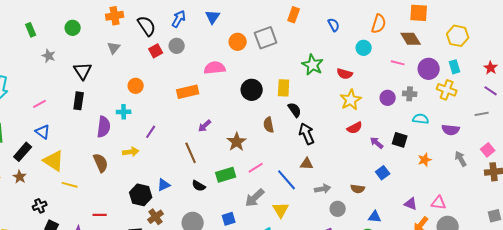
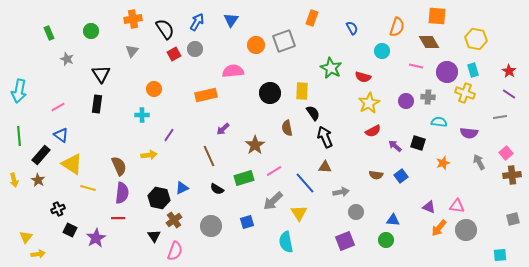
purple semicircle: (104, 127) -> (122, 193), moved
brown semicircle: (358, 189) -> (376, 175), moved

